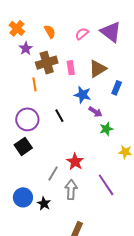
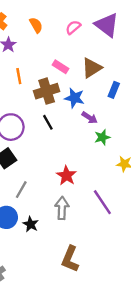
brown cross: (47, 63) -> (47, 91), moved
pink rectangle: (71, 68) -> (60, 67), turned -48
orange line: (35, 84) -> (19, 76), moved
gray line: (53, 174) -> (21, 190), moved

